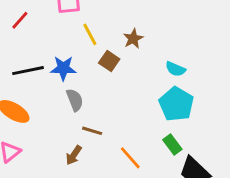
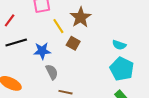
brown star: (133, 39) -> (81, 17), moved, size x1.5
black line: (28, 71) -> (16, 42), moved

